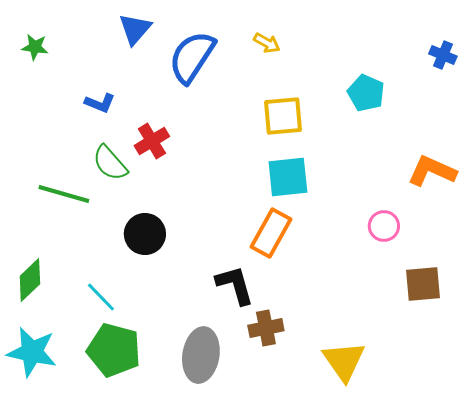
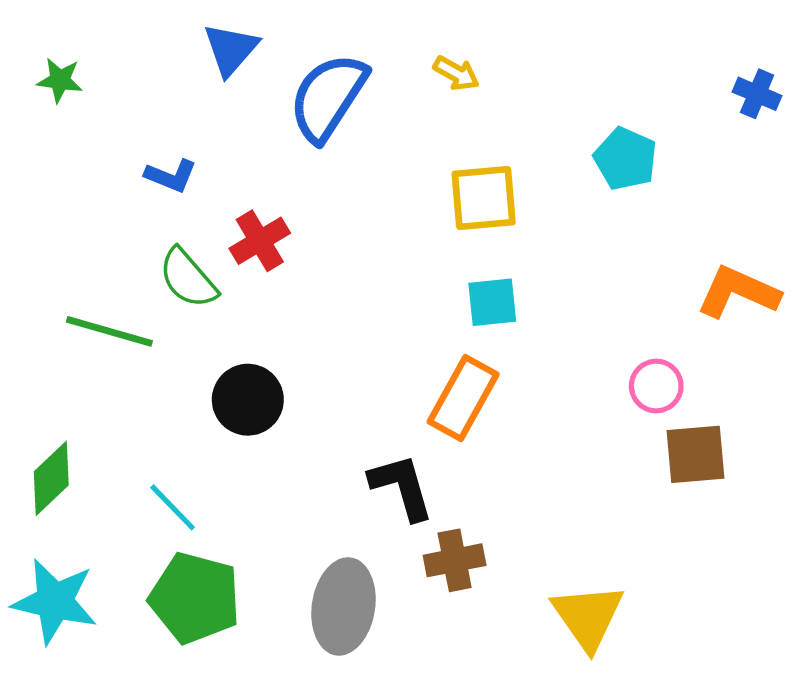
cyan square: (288, 177) -> (492, 302), size x0.7
brown square: (423, 284) -> (696, 454), moved

